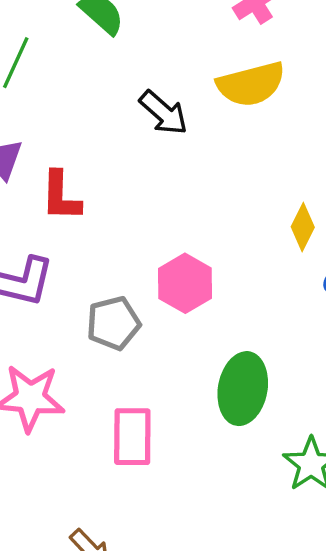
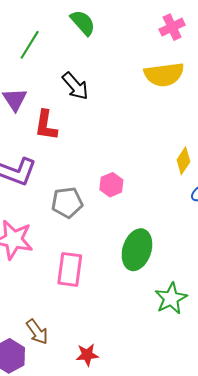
black arrow: (163, 113) -> (75, 86), moved
pink hexagon: (185, 283) -> (111, 185), size x0.7

